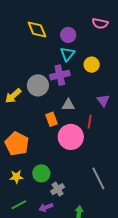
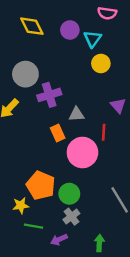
cyan triangle: (67, 54) -> (93, 39), moved
purple cross: (60, 75) -> (49, 95), moved
gray circle: (38, 85) -> (25, 74), moved
orange pentagon: (17, 144) -> (41, 185), moved
green circle: (41, 173) -> (69, 194), moved
green line: (19, 205) -> (34, 226), moved, turned 42

